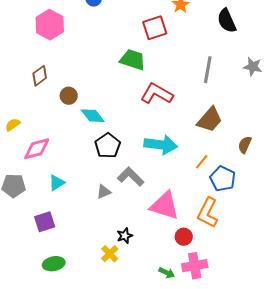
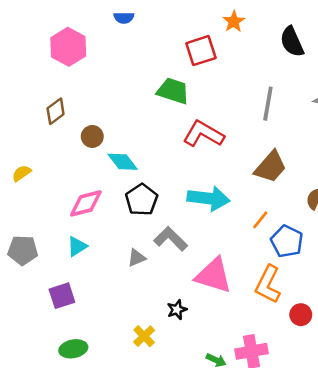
pink diamond: (37, 149) -> (86, 203), moved
black star: (125, 236) -> (177, 310), moved
red circle: (184, 237) -> (301, 315), moved

